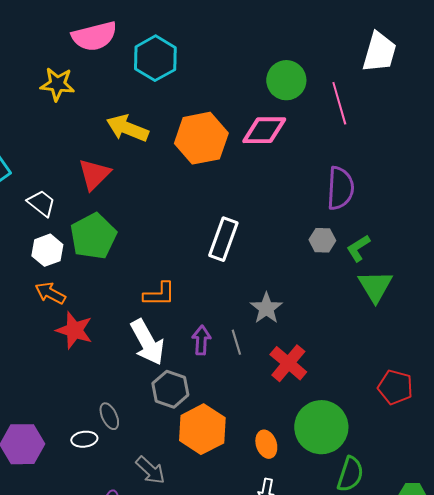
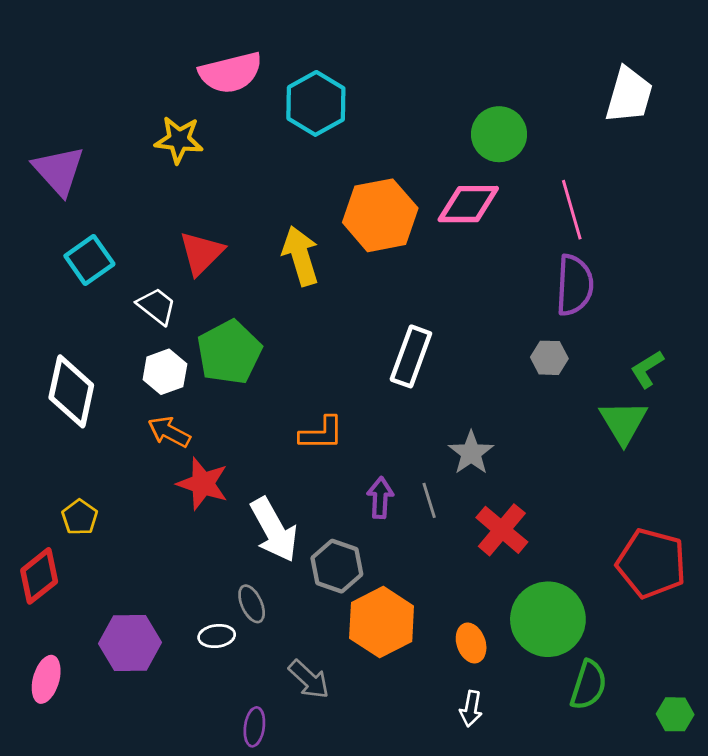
pink line: (339, 103) -> (572, 210), moved
yellow arrow: (127, 128) -> (301, 256), moved, turned 51
red triangle: (94, 174) -> (201, 253), moved
green L-shape: (358, 248) -> (647, 369), moved
white arrow: (147, 342) -> (274, 530), moved
red pentagon: (395, 387) -> (651, 563), size x1.4

